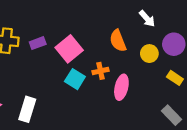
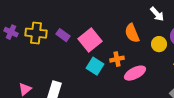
purple rectangle: (38, 43) -> (63, 35), turned 56
pink ellipse: (121, 87) -> (135, 73), turned 50

